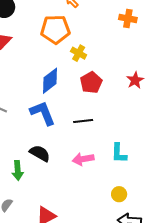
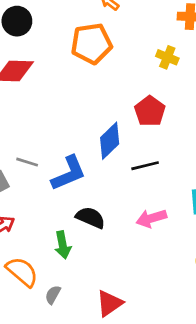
yellow cross: (79, 53) -> (167, 57), moved
blue diamond: (50, 81) -> (110, 141), moved
blue L-shape: (43, 113) -> (69, 173), moved, turned 96

